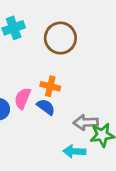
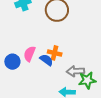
orange cross: (50, 86) -> (55, 53), moved

